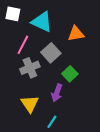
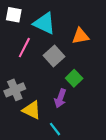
gray cross: (30, 68) -> (15, 90), moved
yellow triangle: (30, 104) -> (32, 110), turned -30
cyan line: (52, 122) -> (55, 129), turned -72

